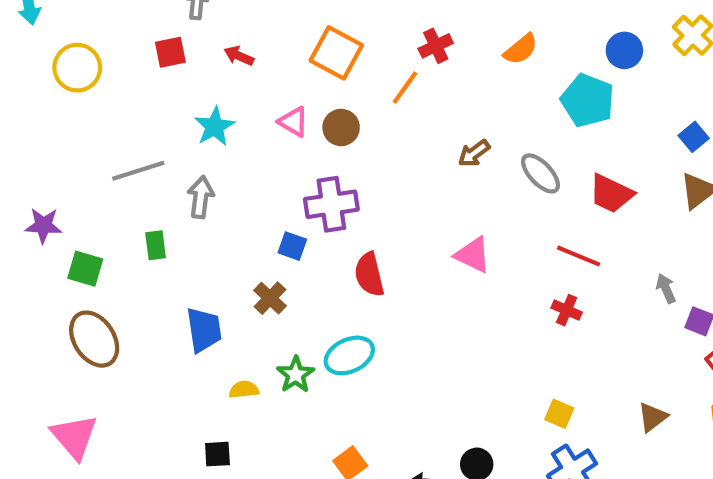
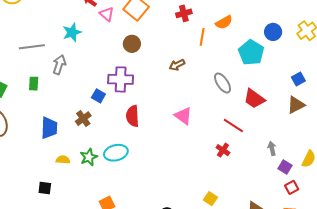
orange line: (405, 88) -> (202, 37), moved, turned -36
pink triangle: (293, 122) -> (107, 14), moved
brown arrow: (474, 153) -> (177, 65), moved

